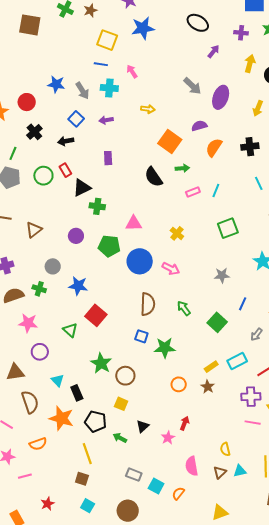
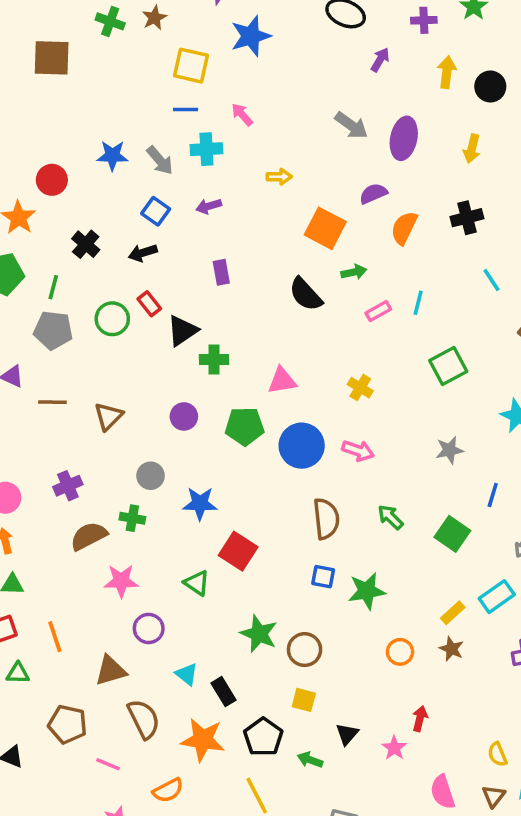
red circle: (27, 102) -> (52, 180), moved
black pentagon: (96, 421) -> (263, 737), turned 30

